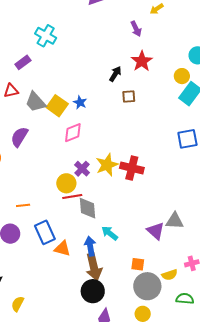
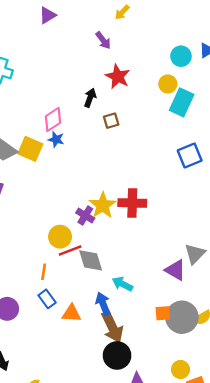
pink diamond: (73, 133) -> (53, 119), moved
purple cross: (82, 169) -> (85, 215), moved
orange line: (23, 205) -> (44, 272), moved, turned -64
gray triangle: (175, 221) -> (195, 254), turned -36
blue rectangle: (45, 232) -> (47, 299), size x0.7
gray circle: (147, 286) -> (182, 317), moved

